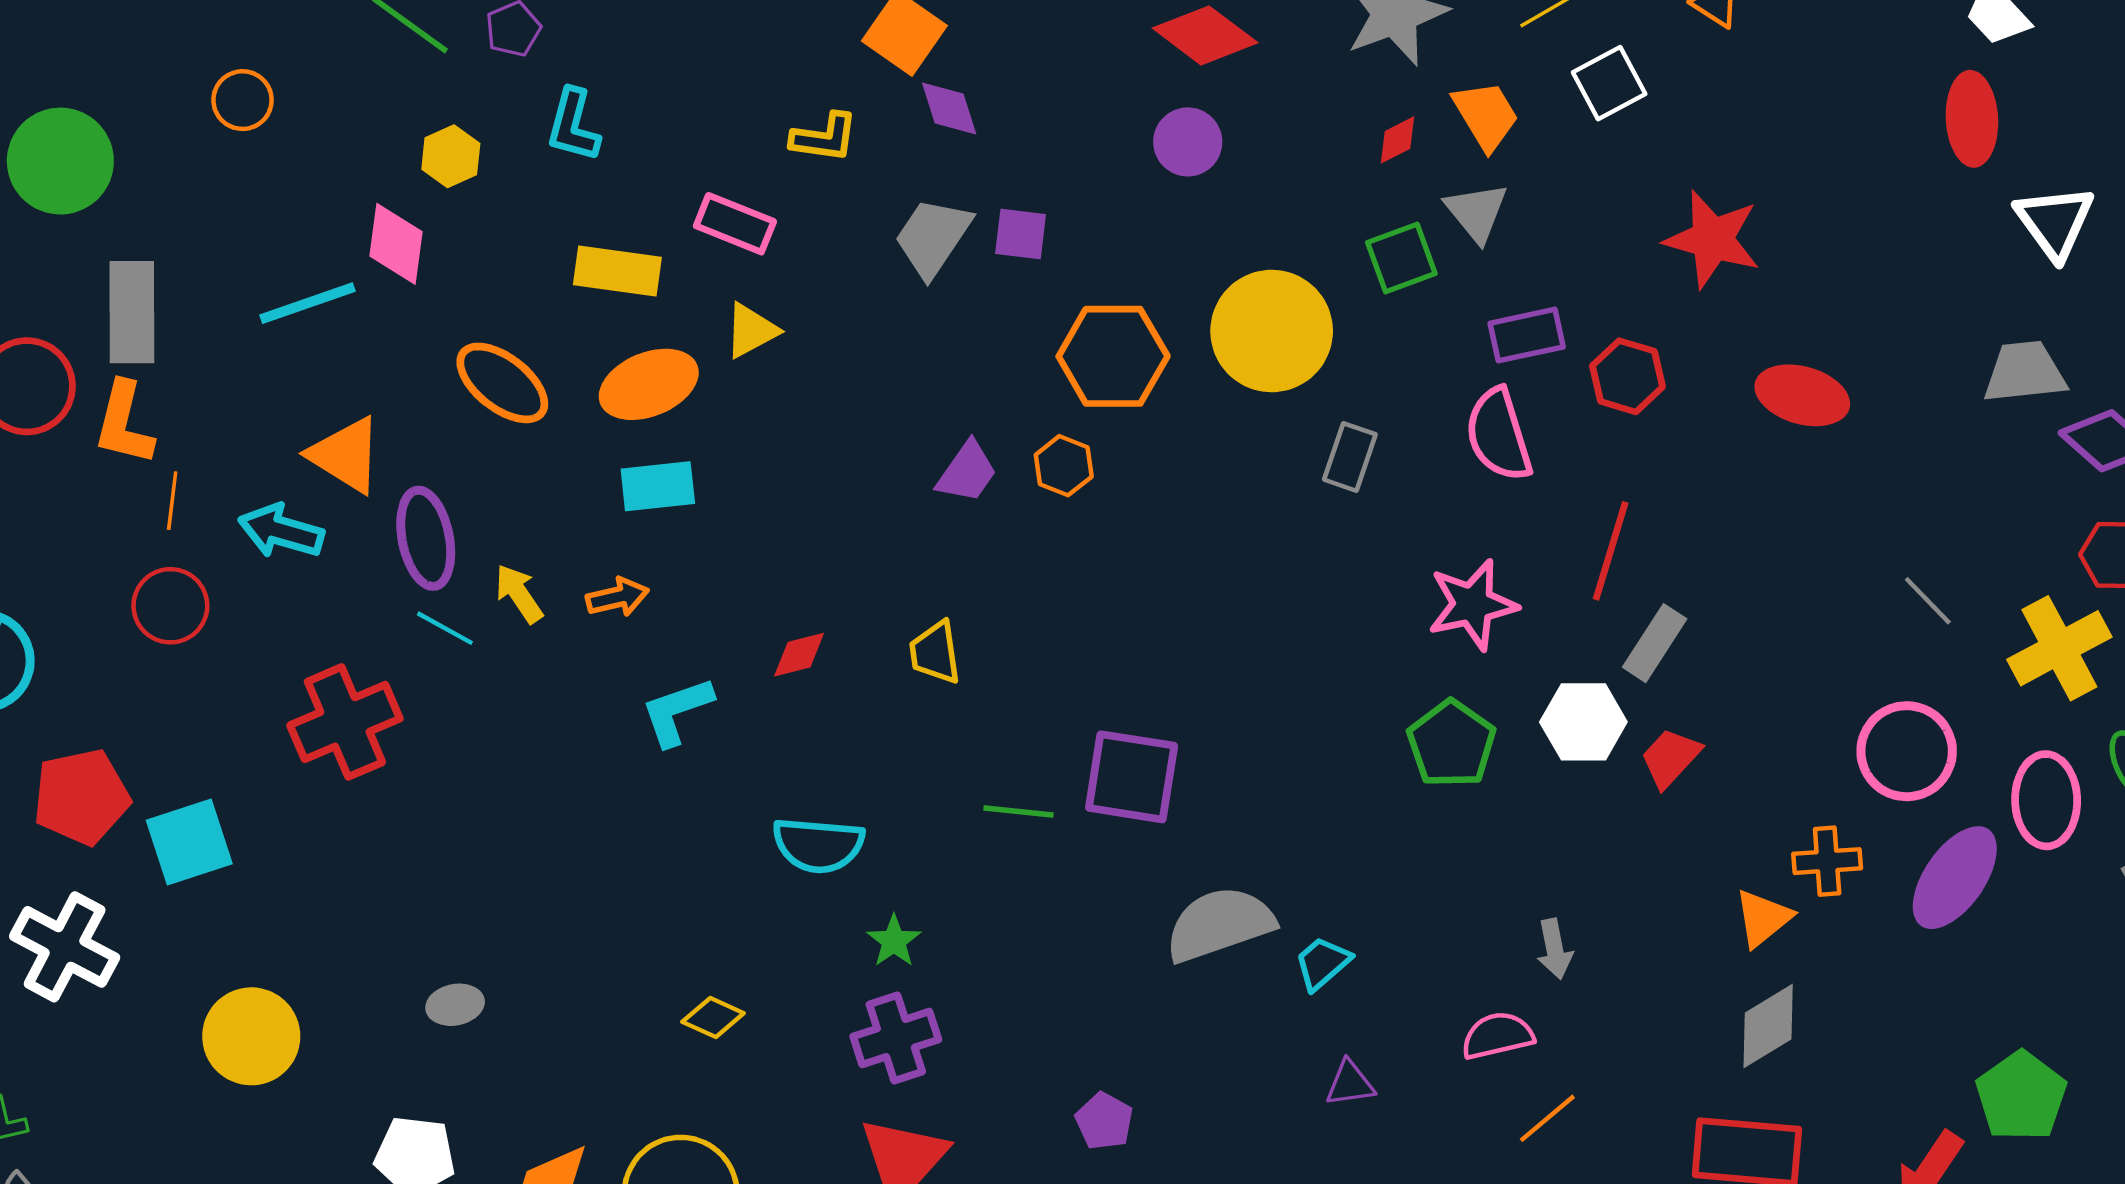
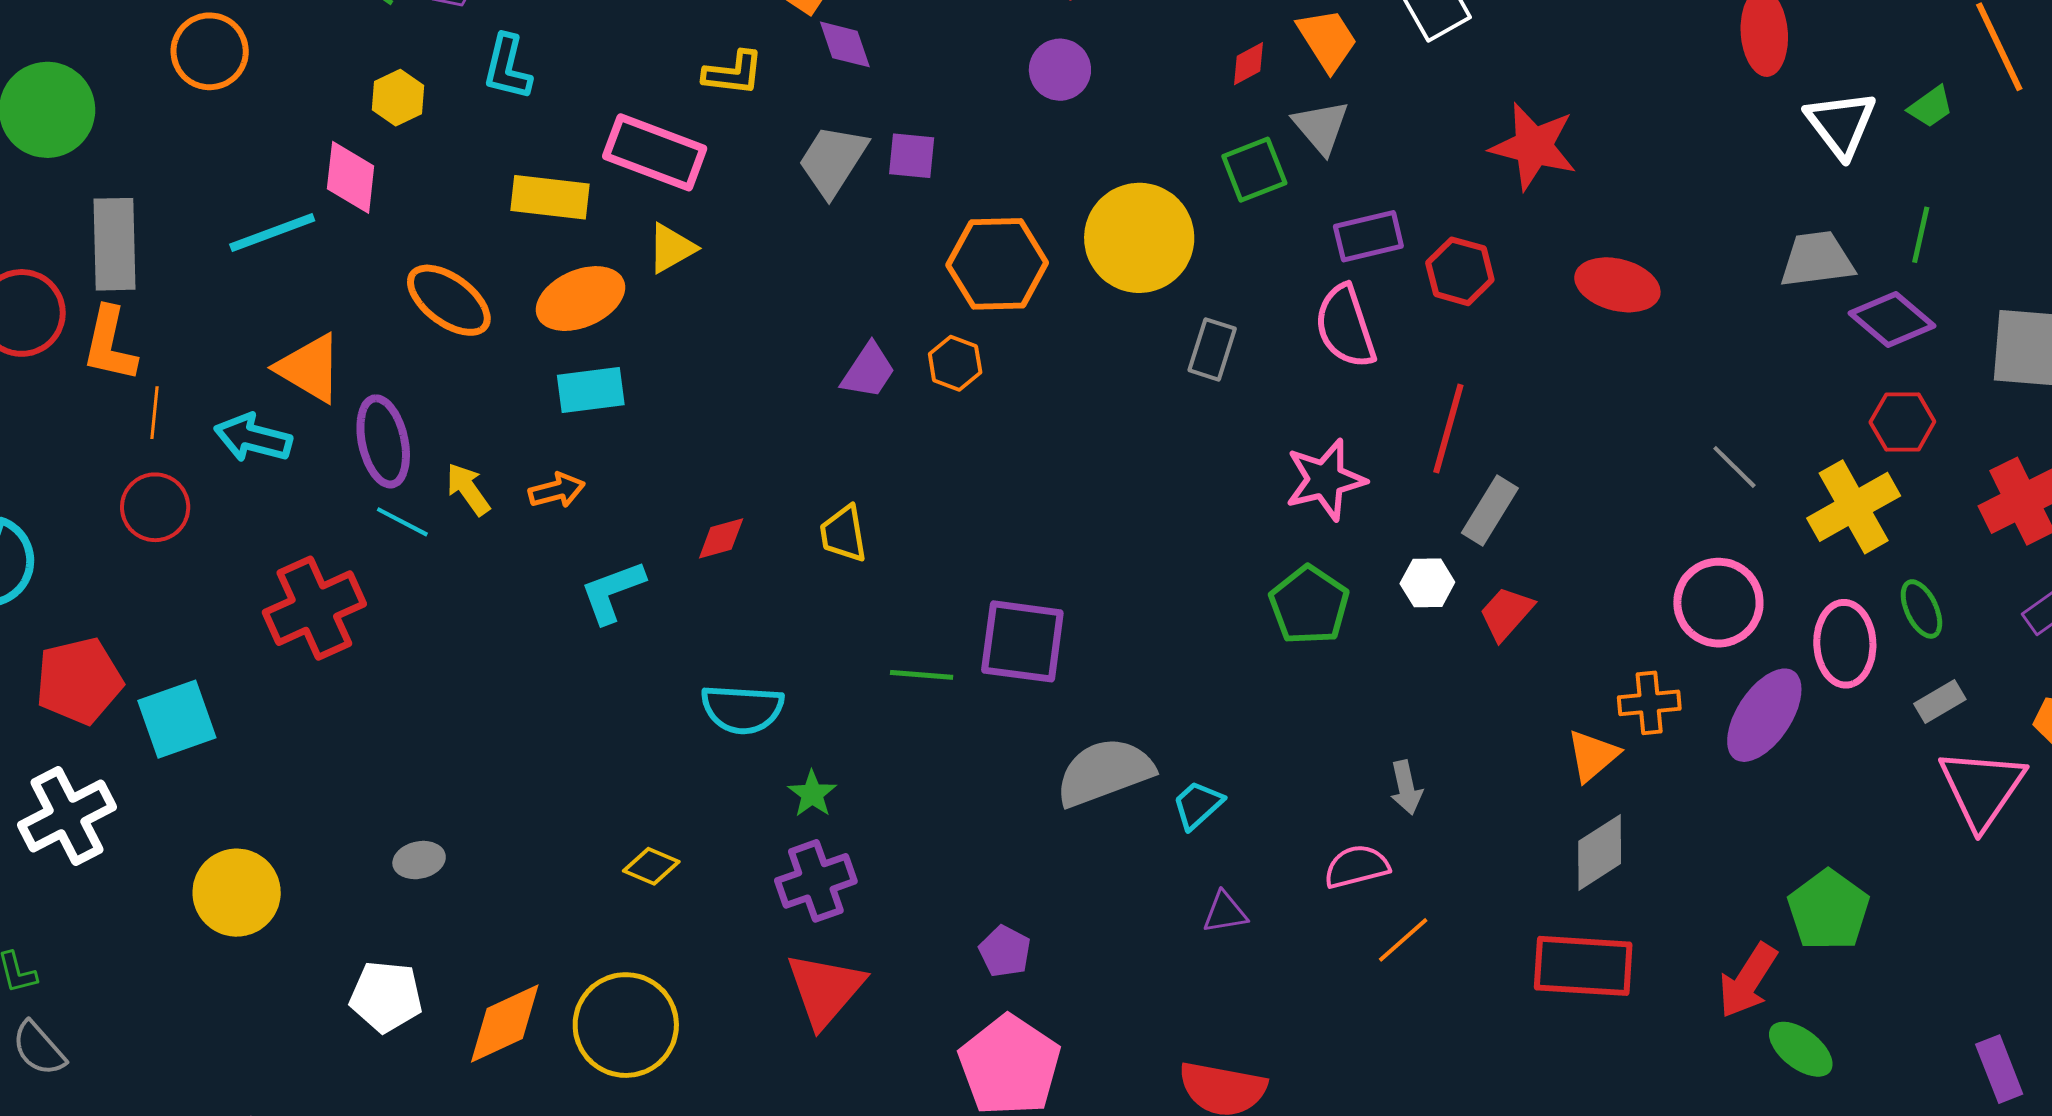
orange circle: (243, 100) -> (210, 51), size x1.4
pink rectangle: (735, 224) -> (655, 152), size x1.4
white hexagon: (1583, 722) -> (1427, 583), size x0.7
white cross: (65, 947) -> (67, 816), turned 36

